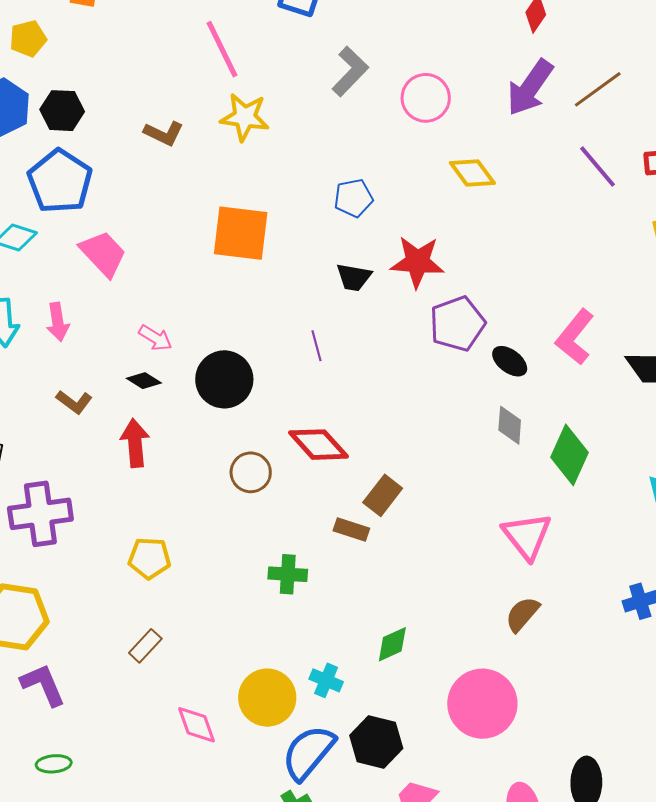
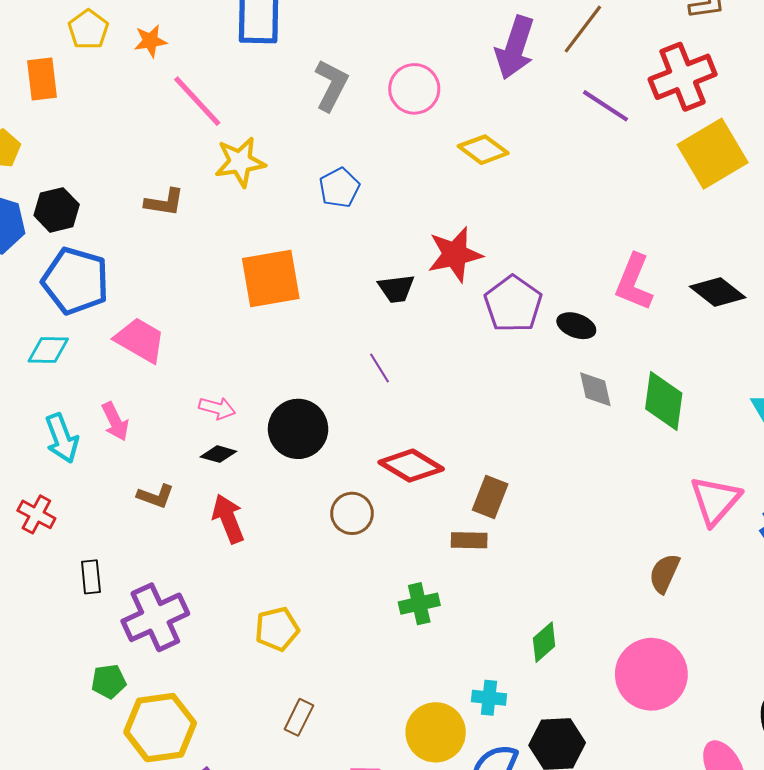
blue pentagon: (353, 198) -> (339, 188), moved
pink triangle: (527, 536) -> (715, 500), moved, turned 36

